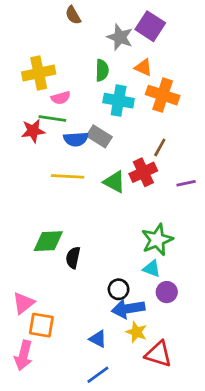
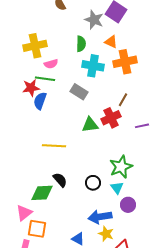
orange cross: (163, 95) -> (125, 62), turned -30
blue semicircle: (76, 139) -> (40, 101), moved, turned 114
yellow line: (68, 176) -> (54, 146), moved
green triangle: (114, 182) -> (90, 125), turned -36
green diamond: (48, 241) -> (42, 193), moved
black semicircle: (73, 258) -> (60, 180), turned 126
cyan triangle: (152, 269) -> (117, 188), turned 32
black circle: (119, 289) -> (93, 183), moved

